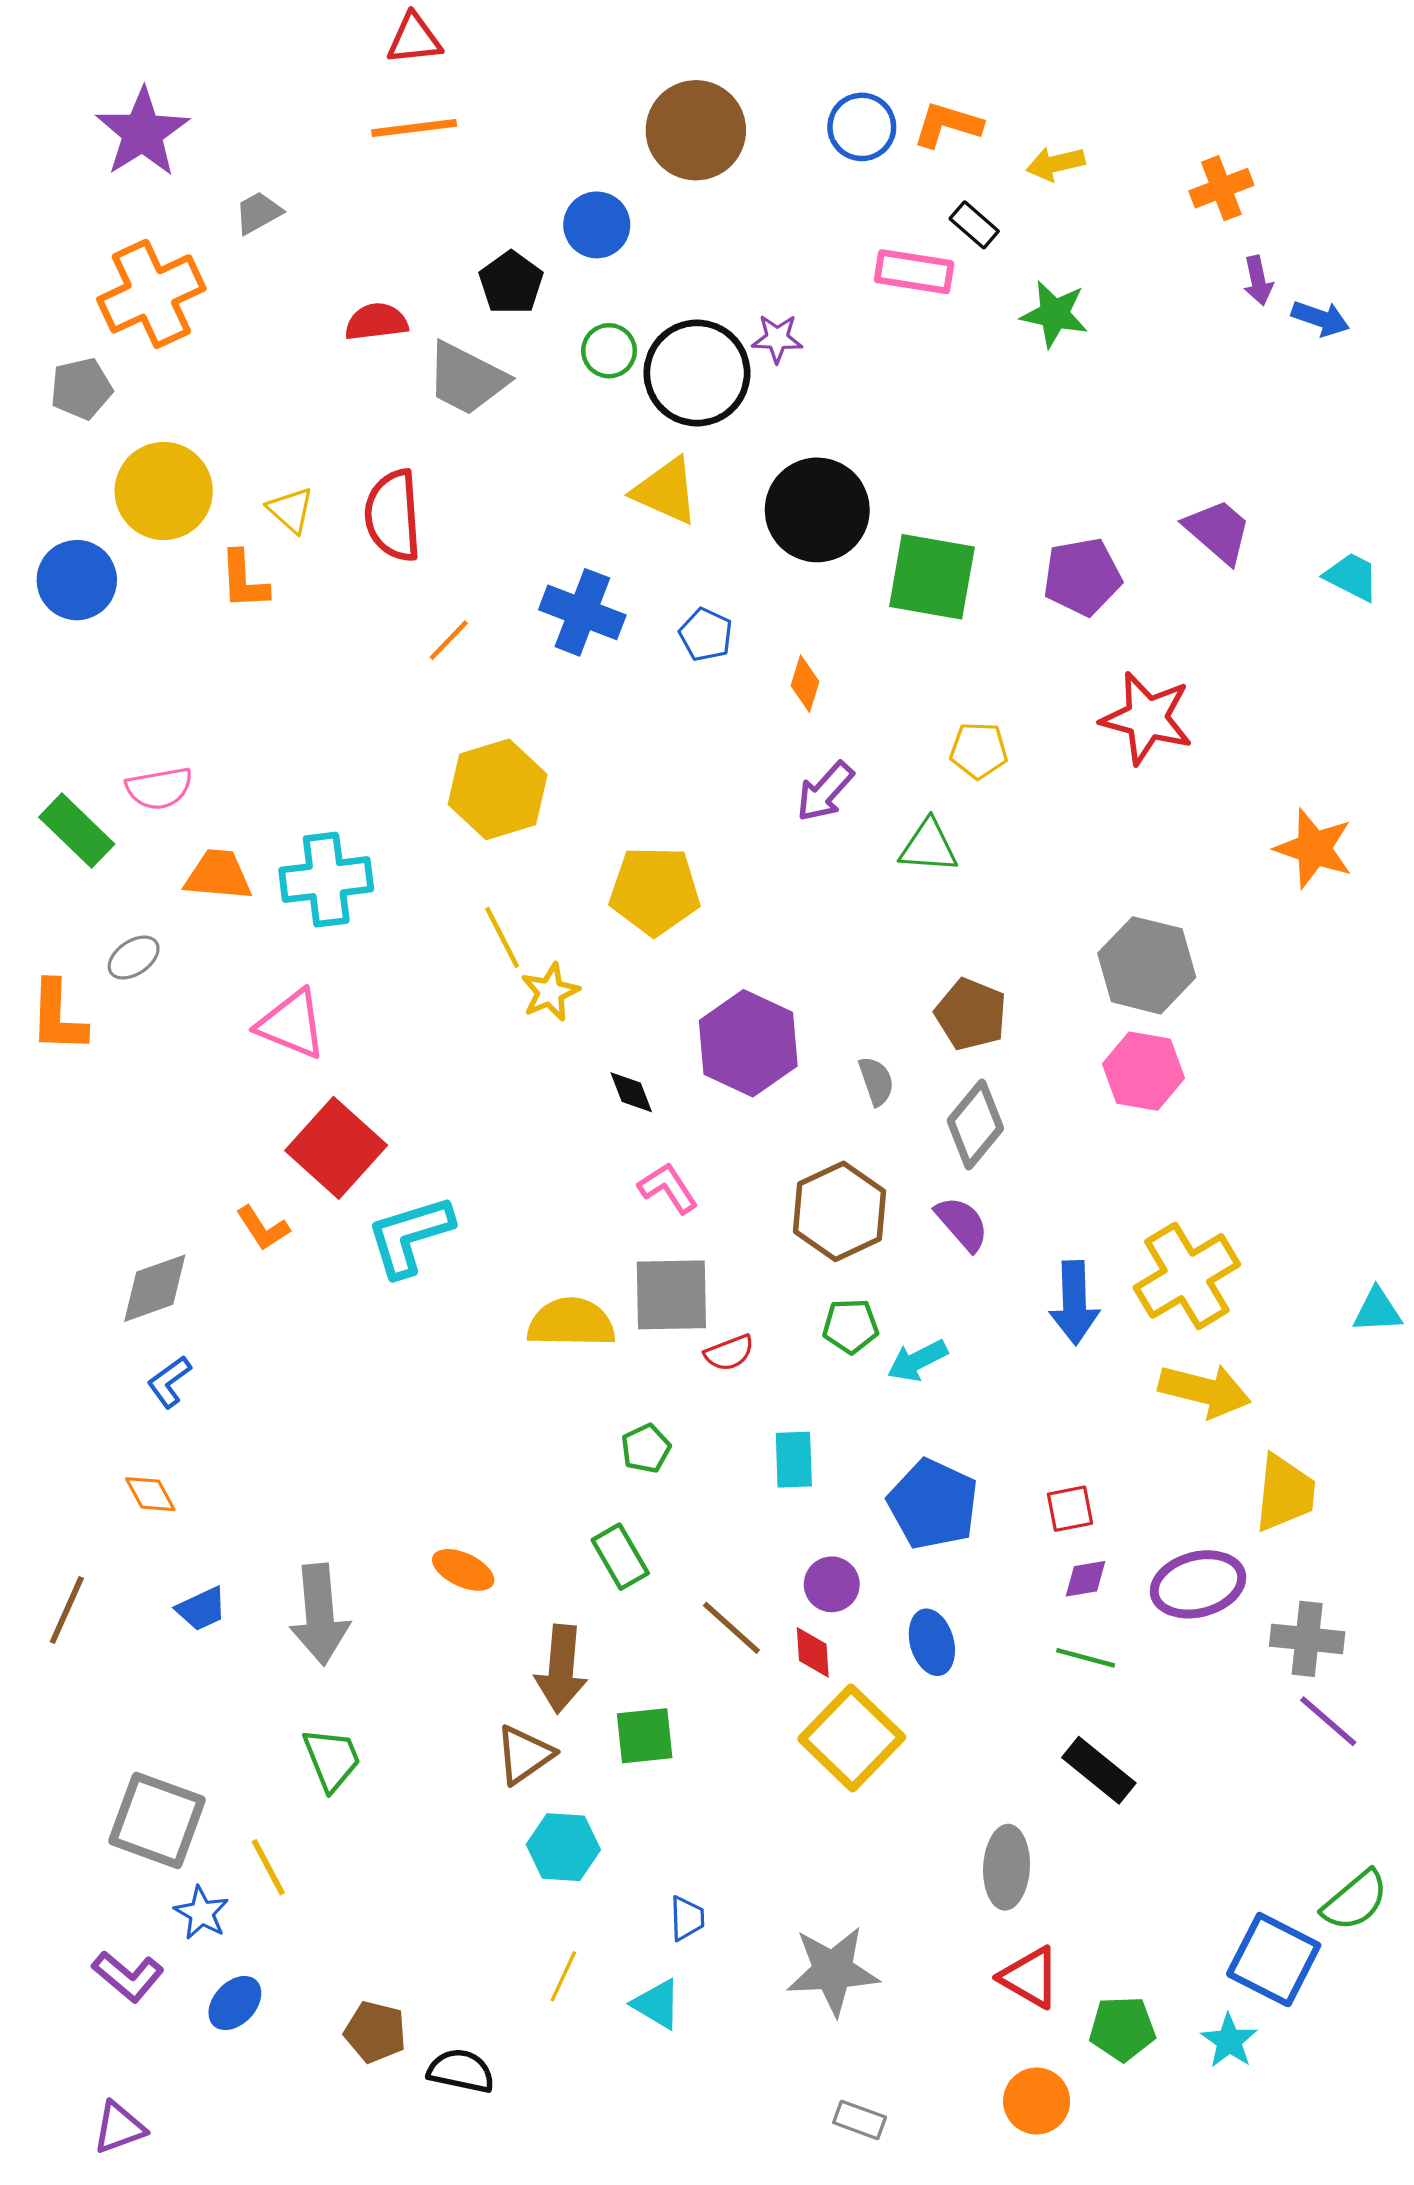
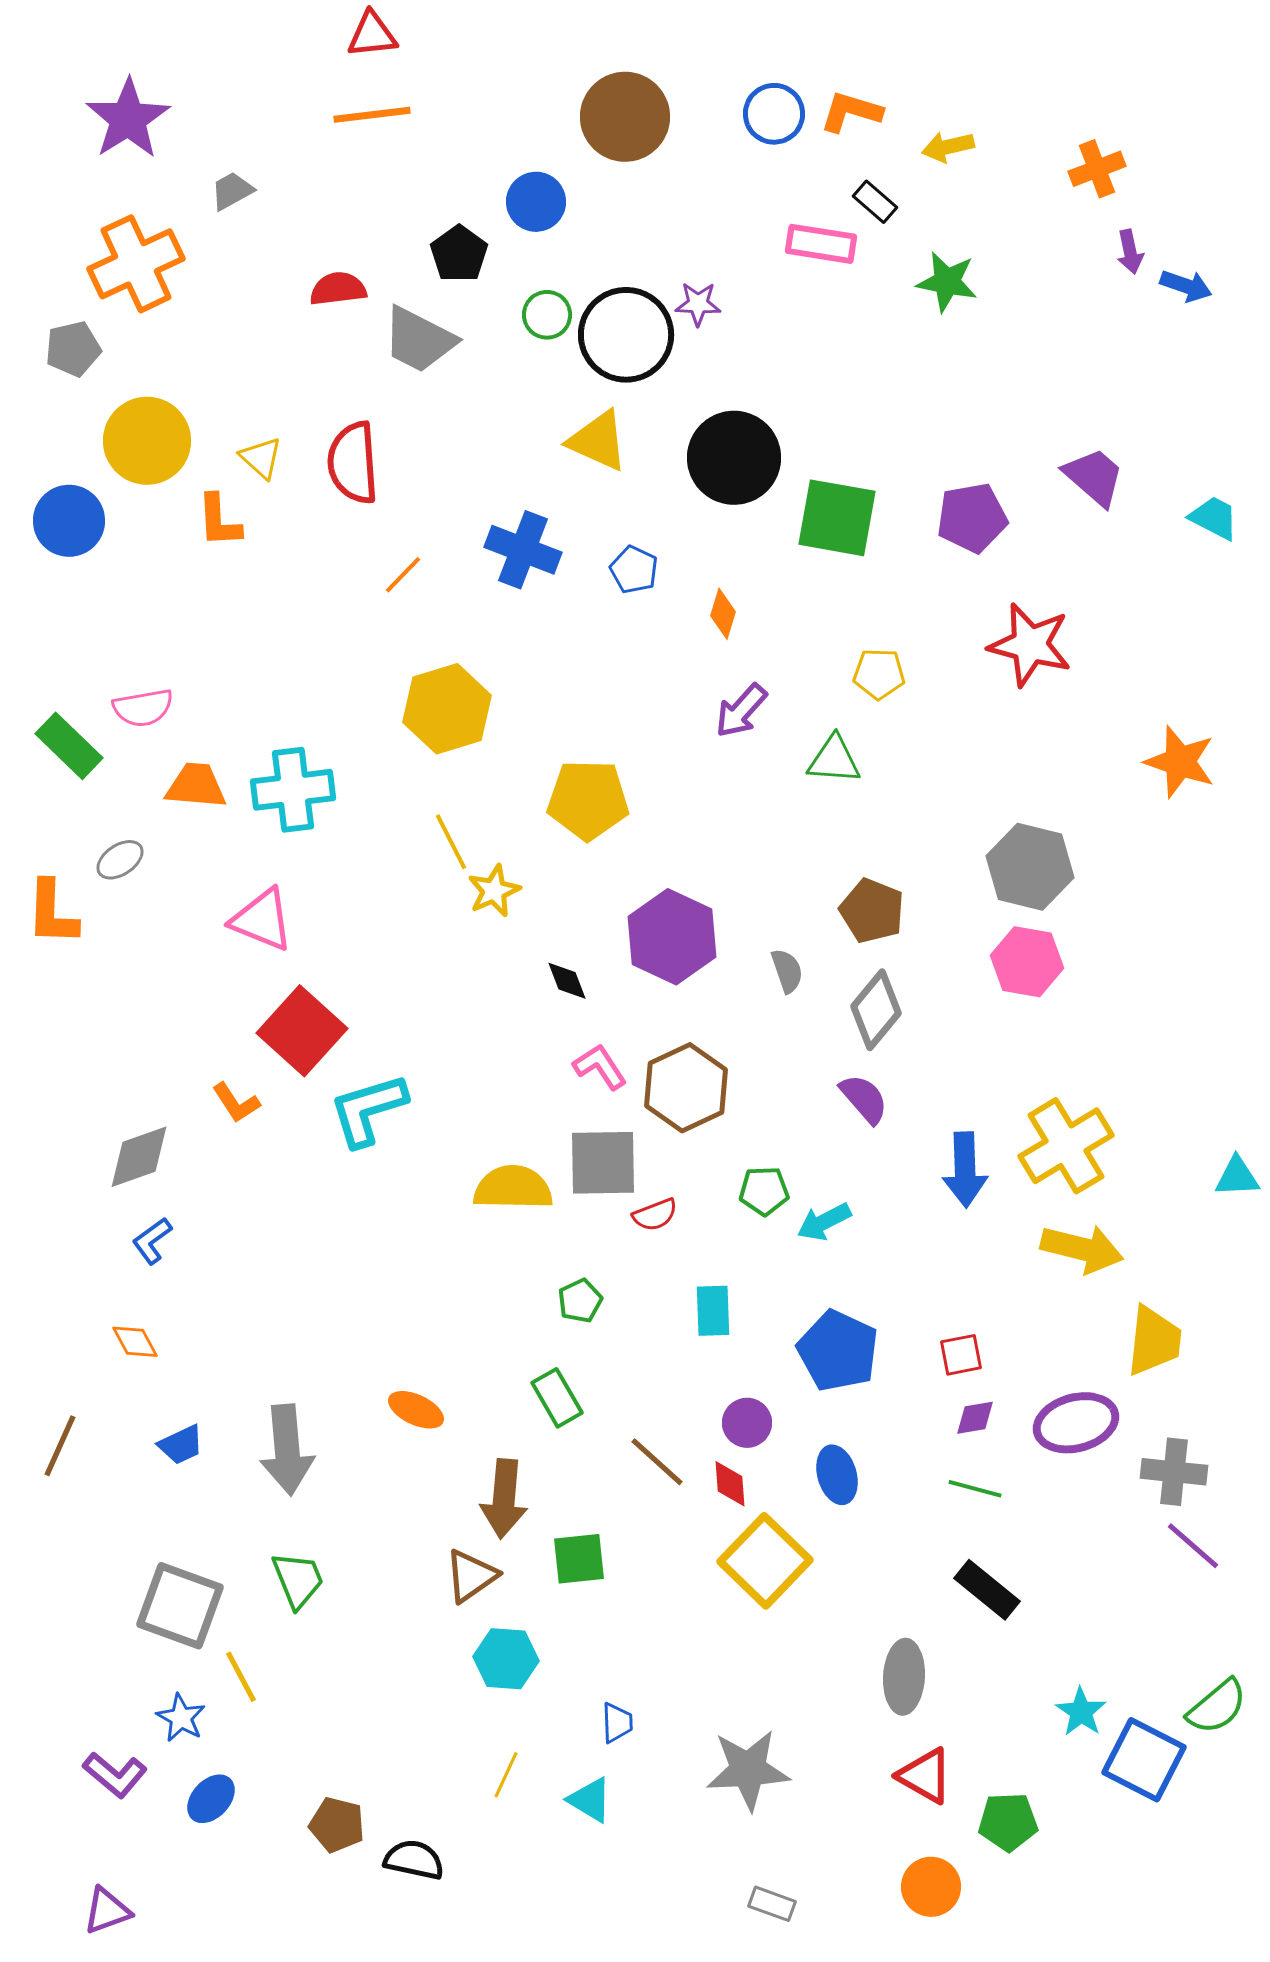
brown hexagon: (839, 1211) -> (686, 1088), moved
gray square: (157, 1820) -> (180, 1606), moved
cyan star: (1229, 2041) -> (1081, 1712), moved

